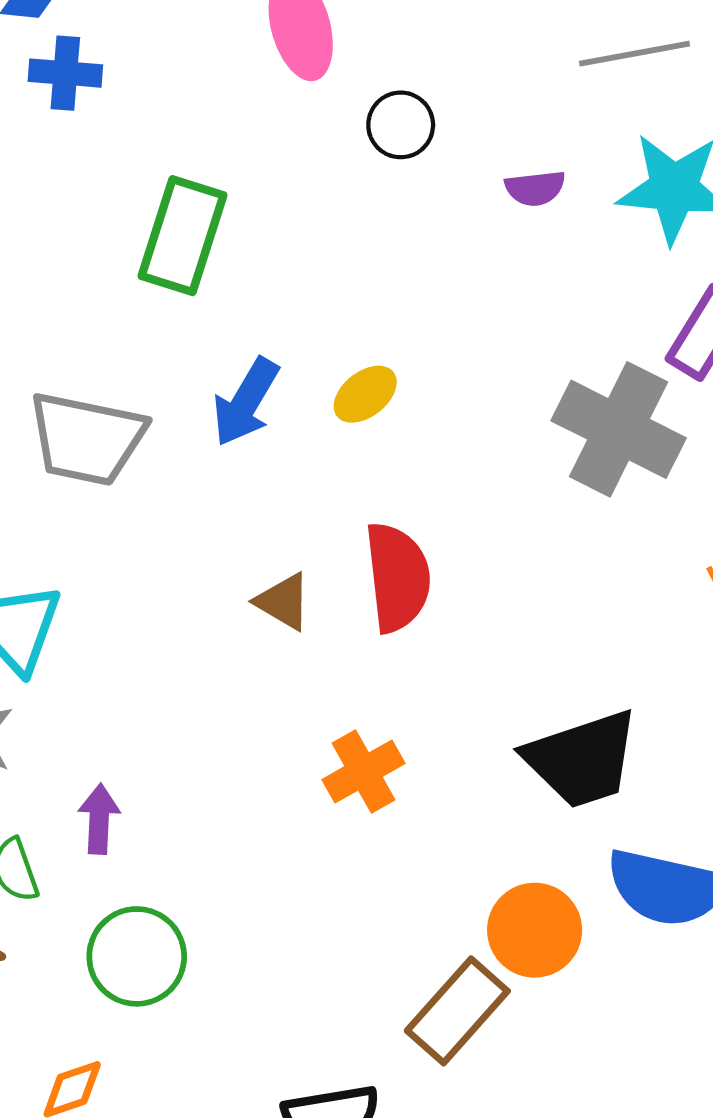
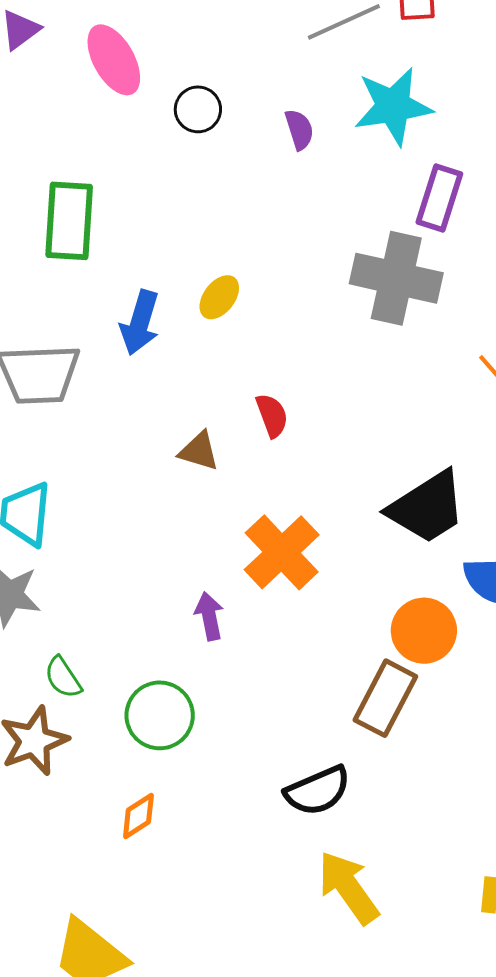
purple semicircle: (535, 188) -> (299, 130), turned -87
red semicircle: (398, 577) -> (272, 415), size x0.6
orange cross: (363, 771) -> (282, 552), size x1.4
purple arrow: (99, 819) -> (209, 616), moved

